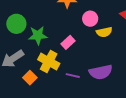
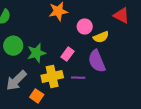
yellow cross: (49, 62) -> (52, 76), turned -30
purple semicircle: (101, 72) -> (97, 61), moved, turned 90
purple line: (73, 76) -> (78, 78), moved

